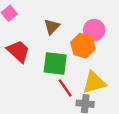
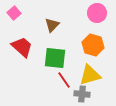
pink circle: (94, 30) -> (97, 13), moved
orange hexagon: (83, 46) -> (93, 45), moved

